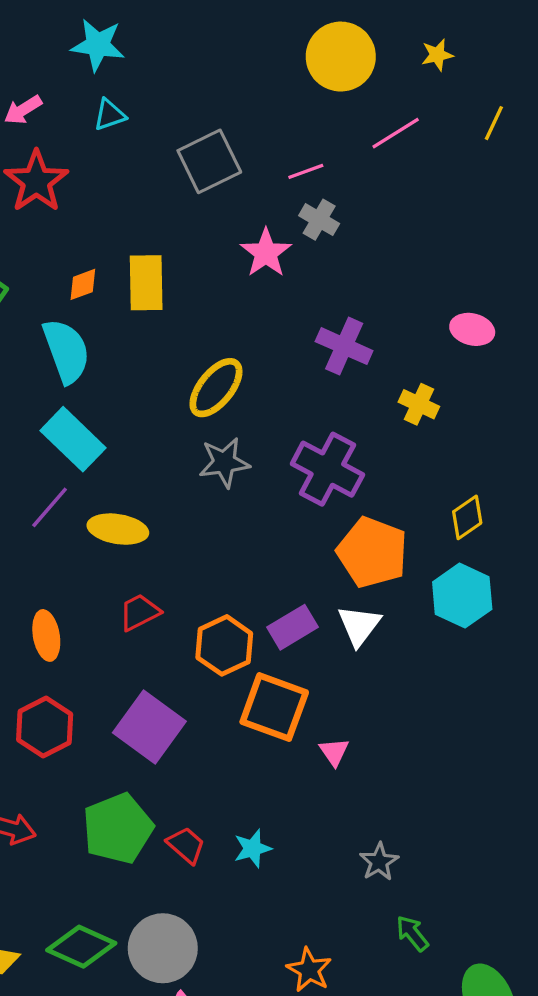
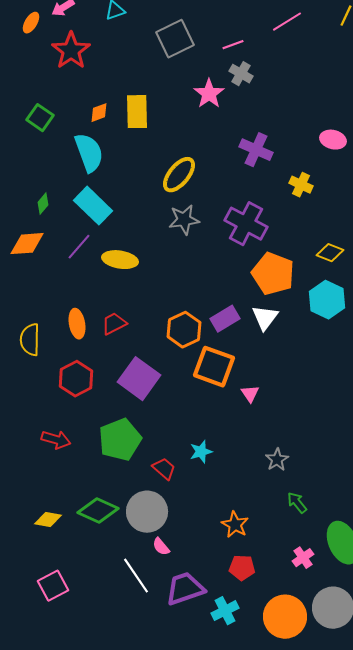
yellow diamond: (467, 517) -> (330, 253), turned 56
red trapezoid: (139, 612) -> (114, 324), moved
red trapezoid: (186, 845) -> (164, 469), moved

